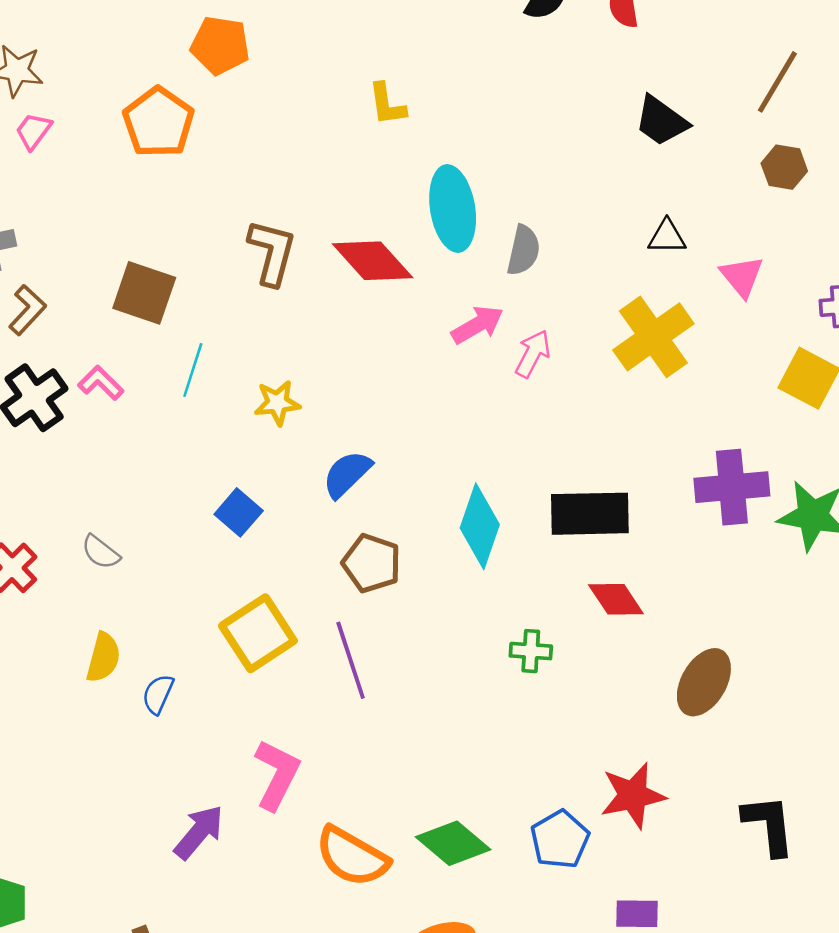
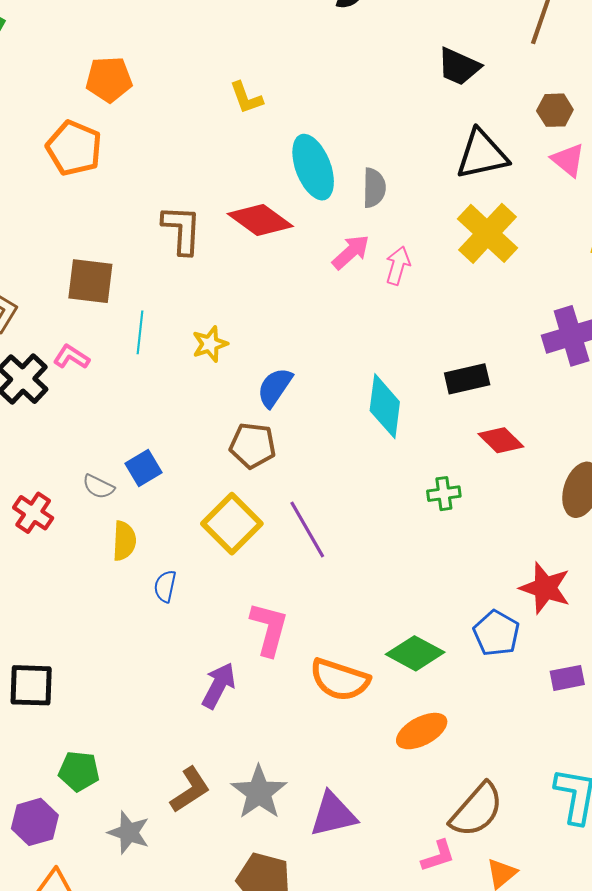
brown hexagon: (784, 167) -> (555, 110), moved
black triangle: (667, 237) -> (482, 154), size x1.8
pink triangle: (742, 276) -> (568, 160), moved
blue square: (239, 512) -> (144, 468), moved, turned 30
black rectangle: (590, 514) -> (467, 379), size x0.7
brown pentagon: (372, 563) -> (253, 446), moved
yellow semicircle: (103, 657) -> (124, 541), moved
red star: (633, 796) -> (545, 588), turned -30

